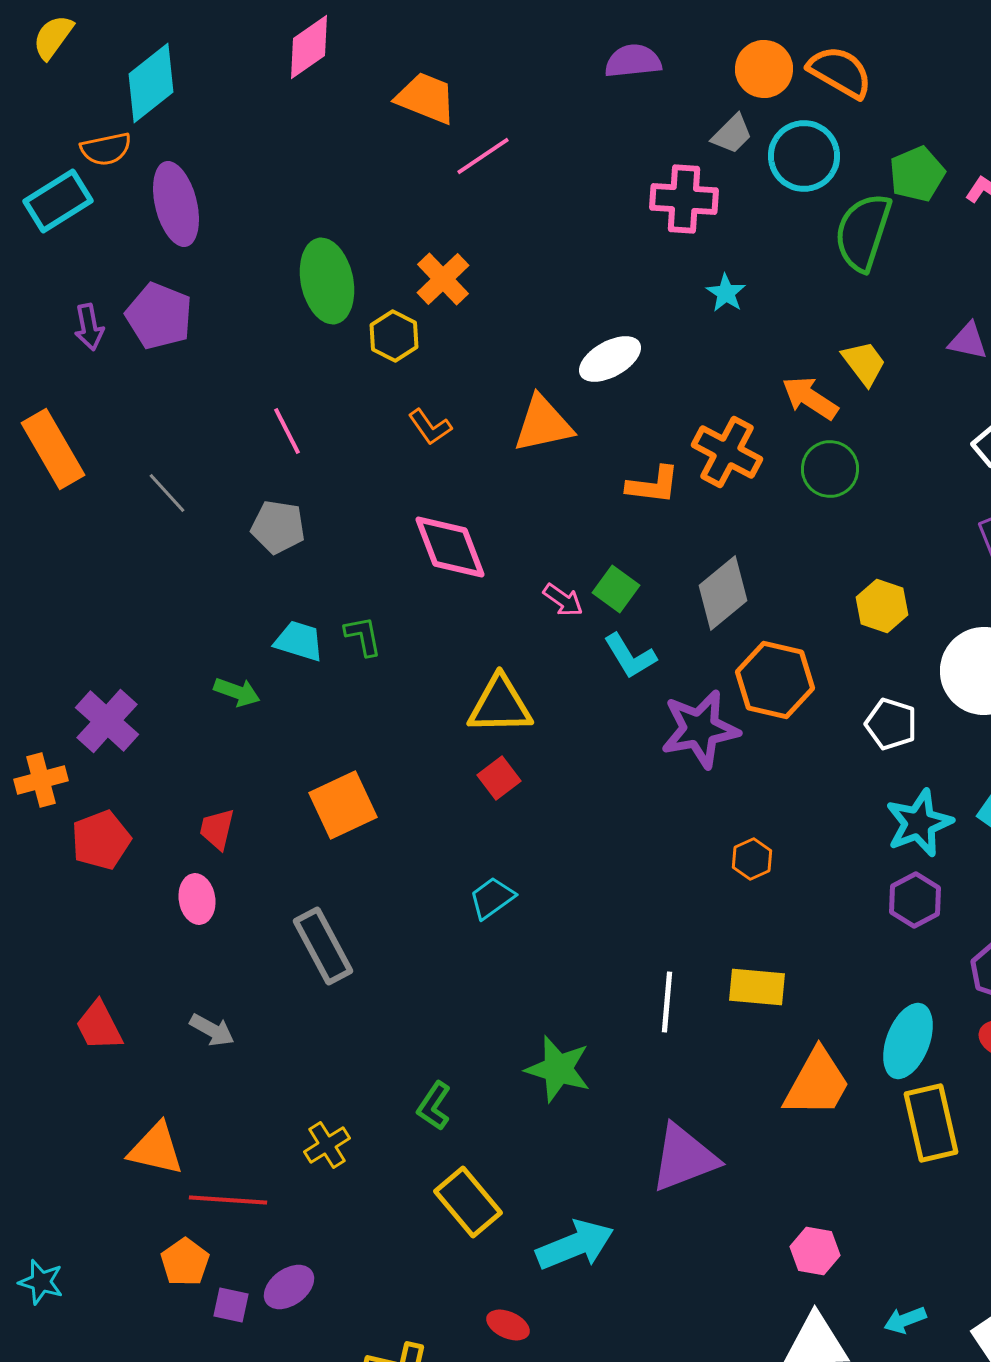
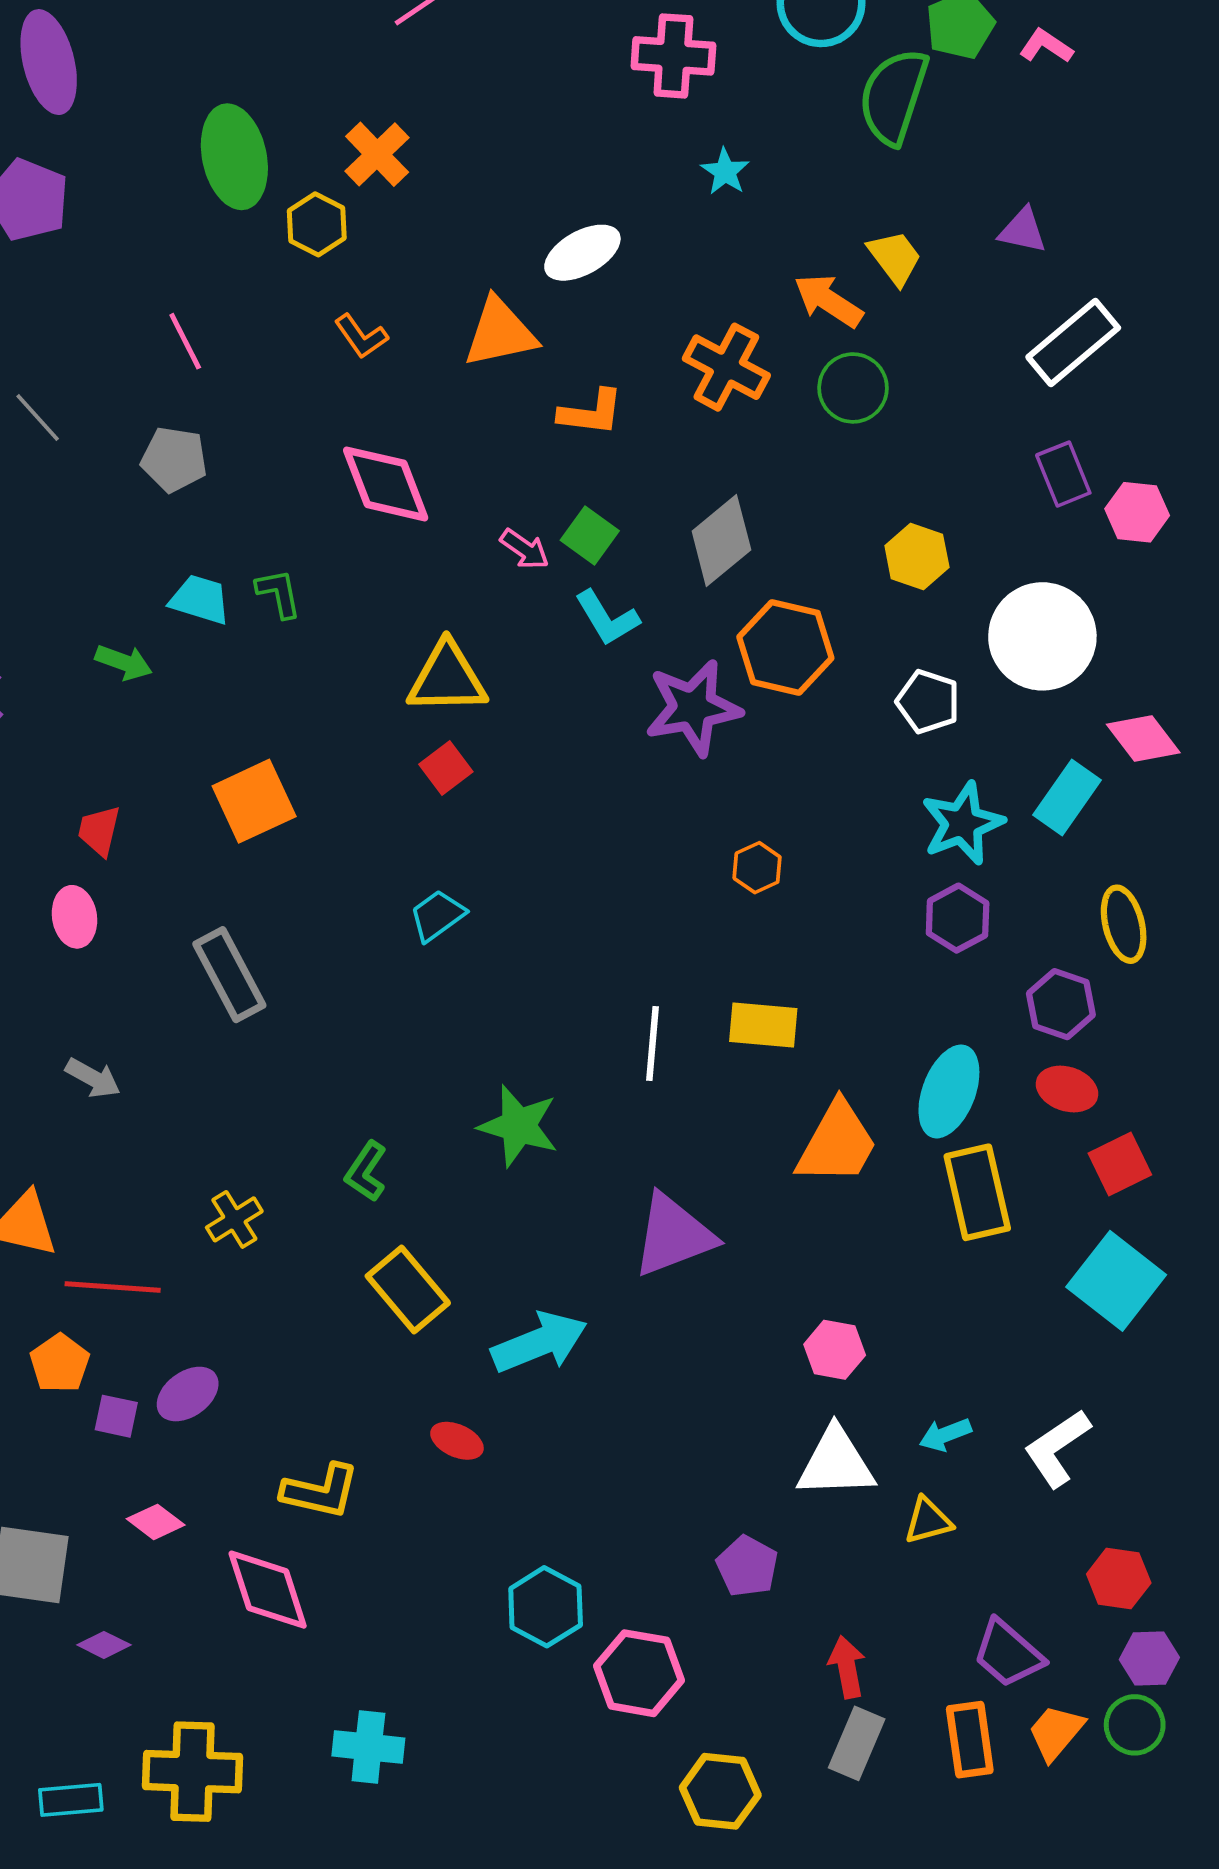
orange L-shape: (653, 485) -> (591, 413), moved

